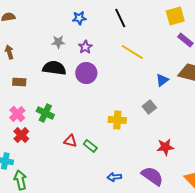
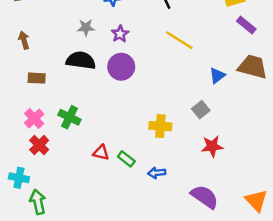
red star: (165, 147) -> (212, 146), moved
blue arrow: (114, 177) -> (157, 173), moved

